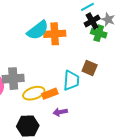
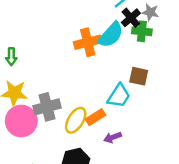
cyan semicircle: (38, 30) -> (111, 35), moved
cyan trapezoid: (71, 80) -> (119, 96), turned 40
yellow ellipse: (34, 93) -> (76, 120), turned -30

